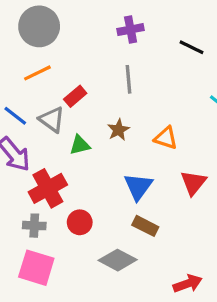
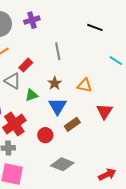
purple cross: (131, 30) -> (32, 20), moved
blue triangle: (138, 187) -> (57, 106), moved
red circle: (80, 222) -> (45, 135), moved
brown rectangle: (145, 226) -> (72, 124), moved, turned -56

